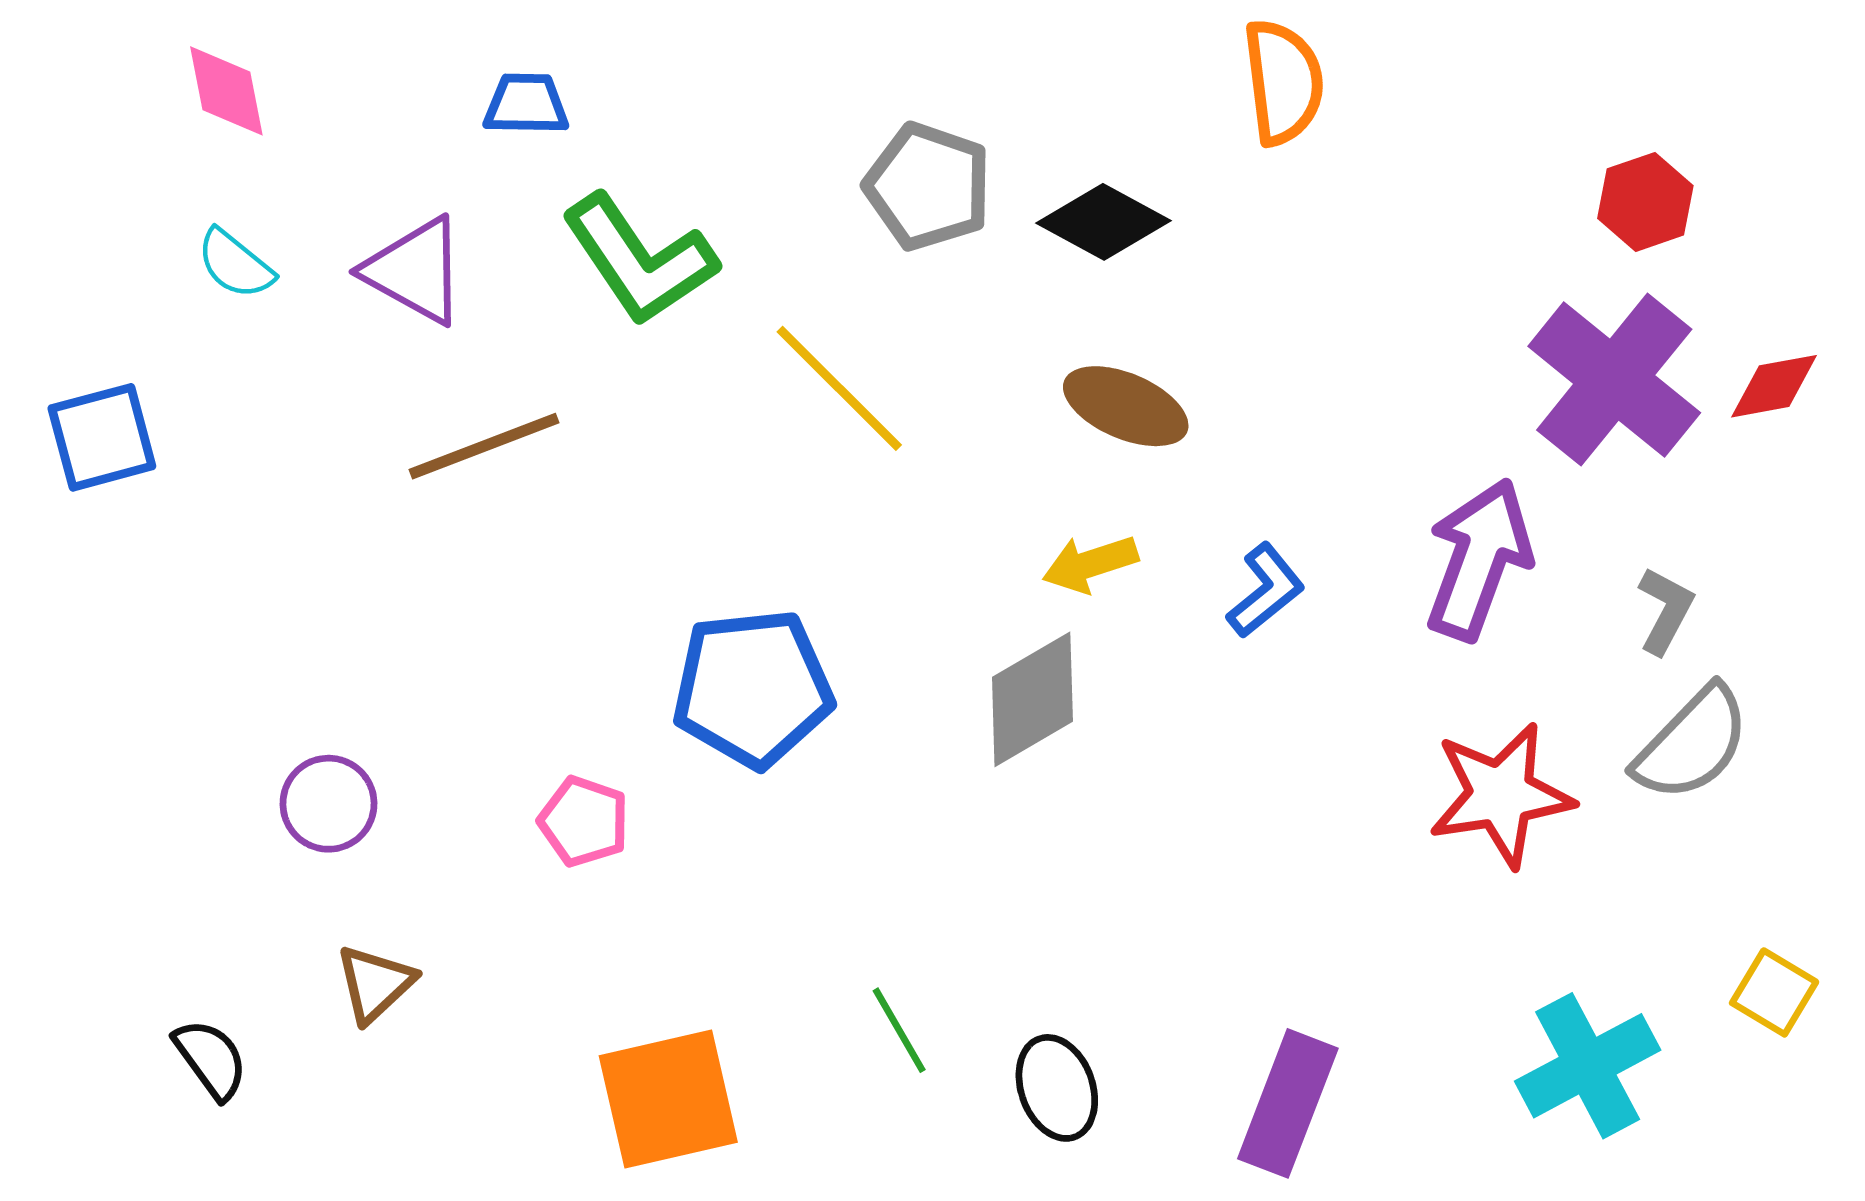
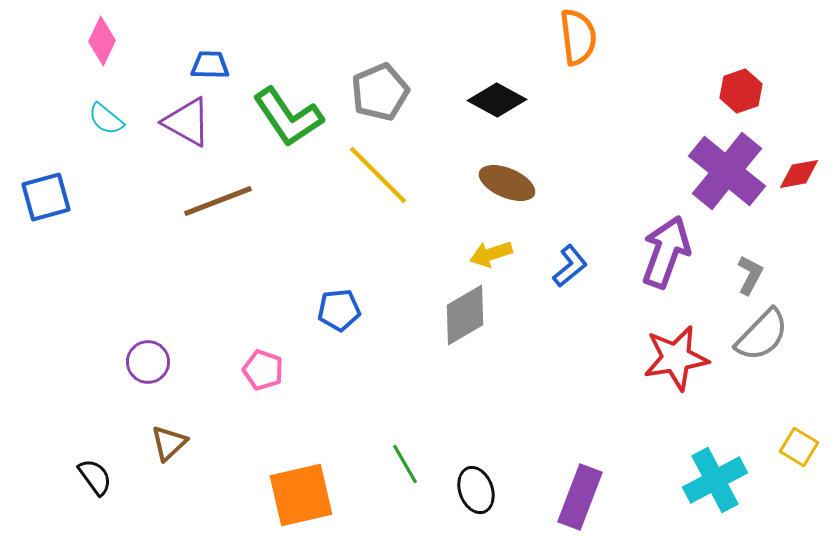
pink diamond: (226, 91) -> (102, 41), turned 36
blue trapezoid: (526, 104) -> (210, 65), moved
gray pentagon: (928, 186) -> (380, 92), moved, turned 30
blue pentagon: (753, 688) -> (339, 310), size x0.6

